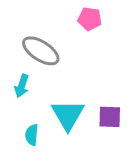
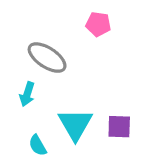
cyan semicircle: (32, 135) -> (38, 145), turned -35

